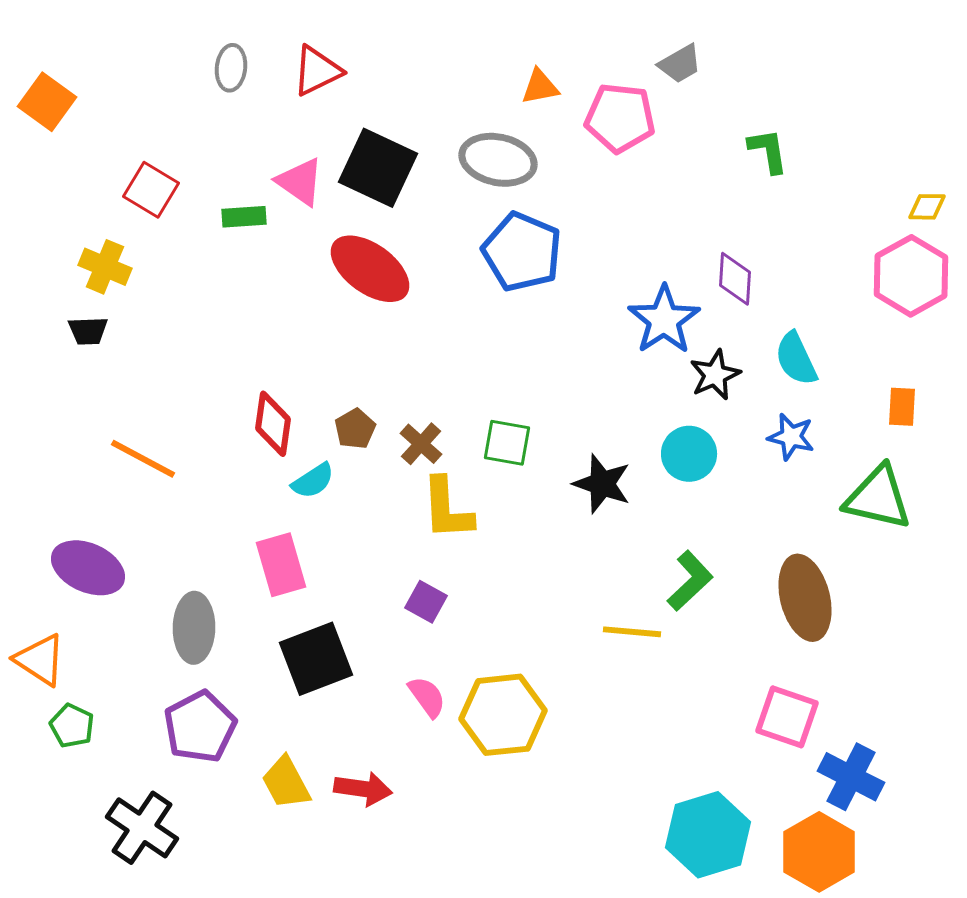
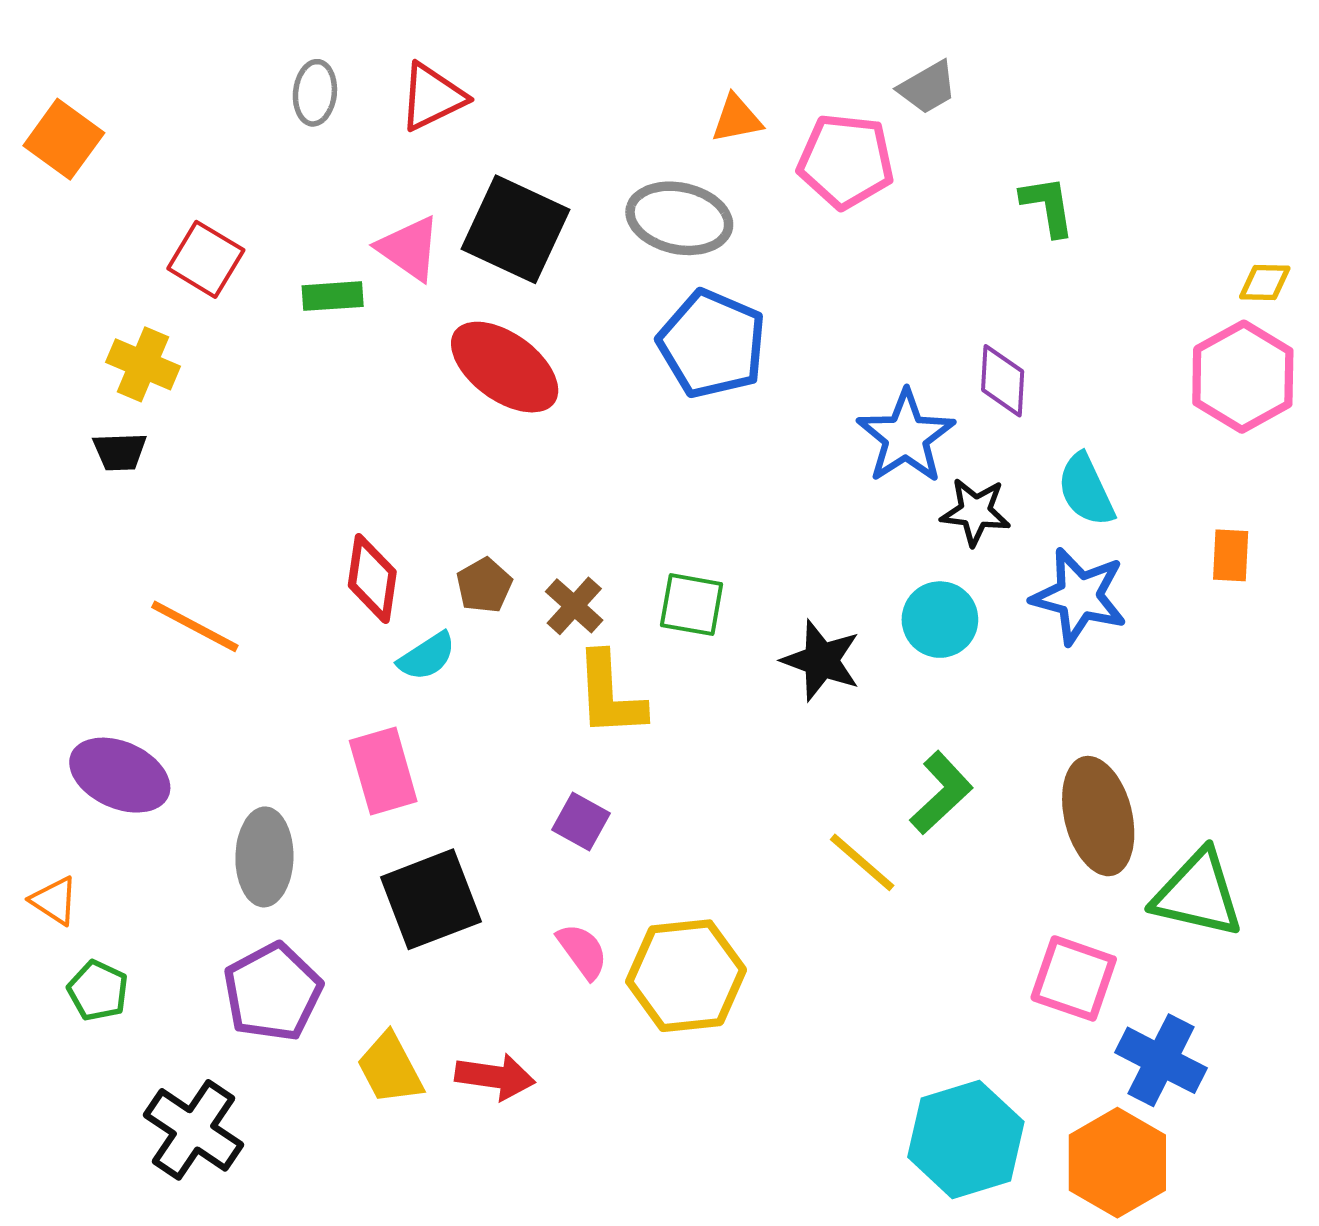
black star: (715, 375) -> (975, 512), turned 30
blue star: (791, 437) -> (1079, 596), size x1.5
green triangle: (878, 498) -> (1198, 894), moved
yellow line: (632, 632) -> (862, 862), turned 36
orange triangle: (40, 660) -> (54, 901), size x0.7

